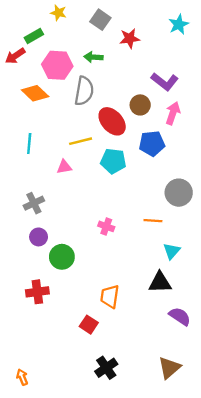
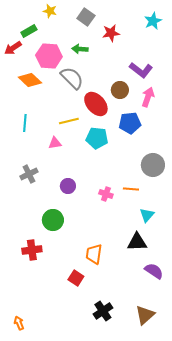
gray semicircle: (84, 91) -> (72, 78), turned -55
pink cross: (106, 226) -> (106, 194), moved
purple circle: (39, 237) -> (68, 186), moved
black cross: (106, 368) -> (103, 311), moved

